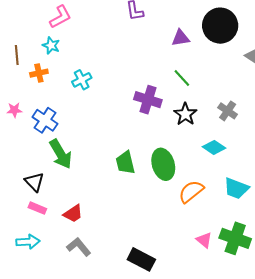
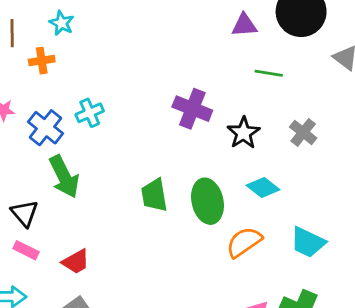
green line: (182, 78) -> (269, 73), moved, turned -42
cyan cross: (82, 80) -> (90, 113), moved
cyan diamond: (214, 147) -> (263, 188), moved

